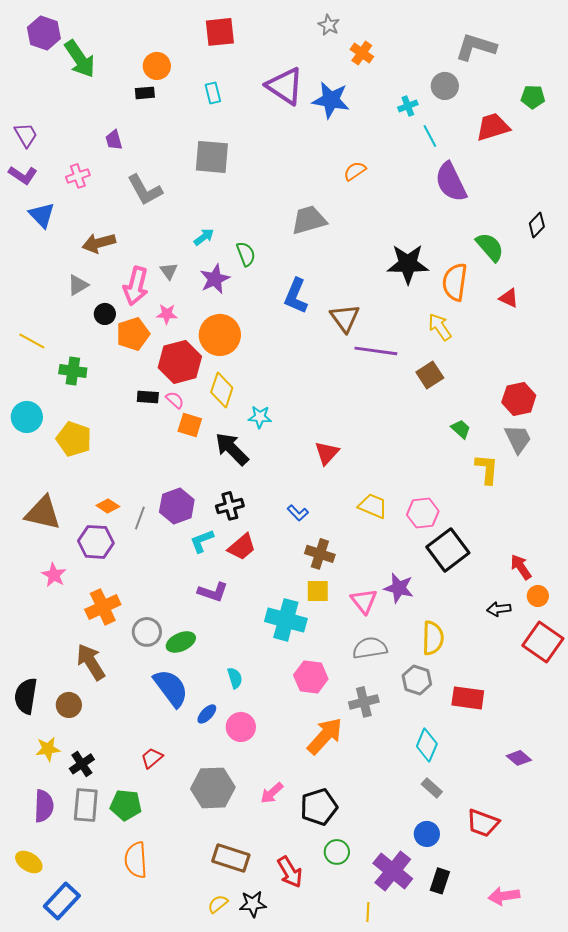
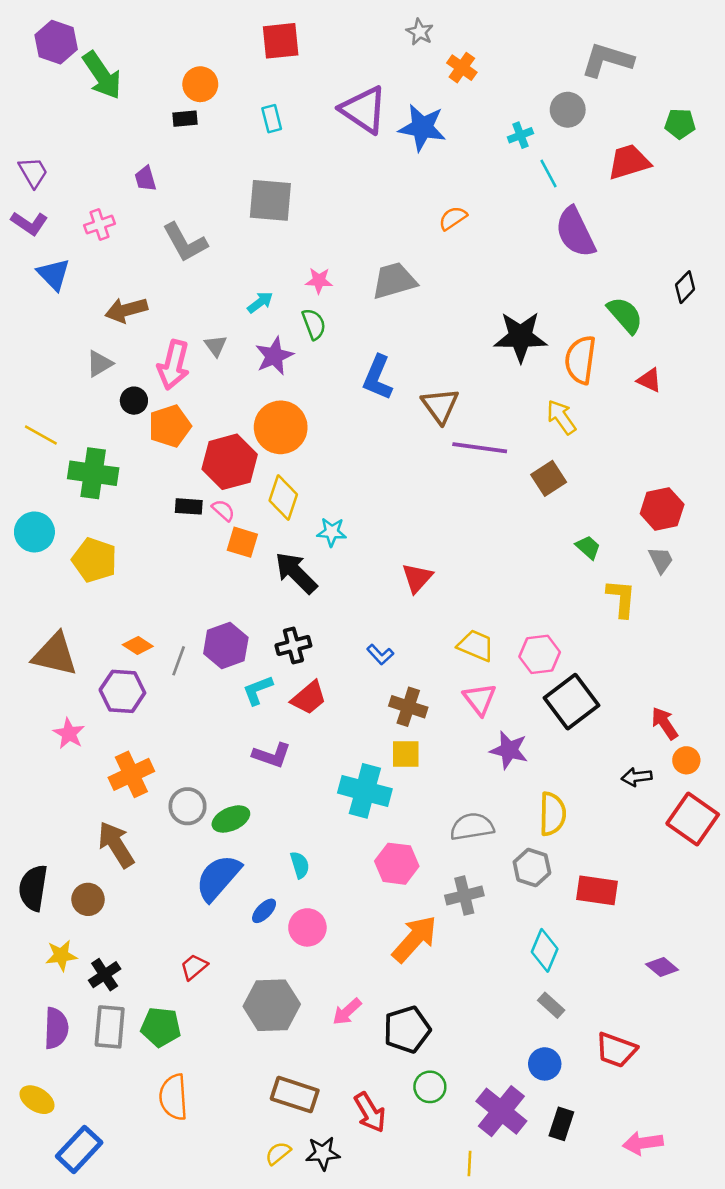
pink star: (167, 314) -> (319, 281), moved
green cross: (73, 371) -> (93, 473), size x1.4
gray trapezoid: (518, 439) -> (661, 560), size x0.7
pink triangle: (364, 601) -> (480, 699), moved
blue semicircle: (171, 688) -> (218, 878), turned -102

